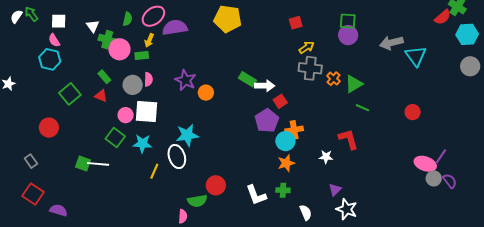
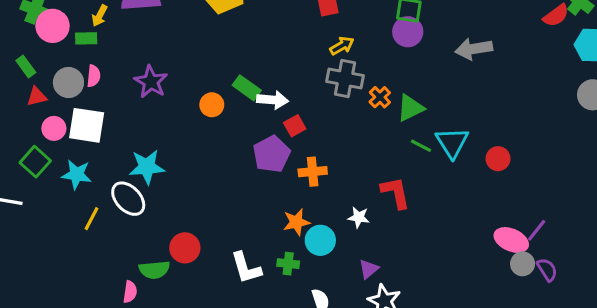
cyan triangle: (416, 56) -> (452, 143), moved
orange circle: (206, 93) -> (212, 105), moved
red triangle: (101, 96) -> (37, 97), moved, turned -40
cyan circle: (285, 141) -> (320, 240), moved
white ellipse: (177, 157) -> (128, 199), turned -30

